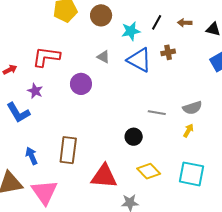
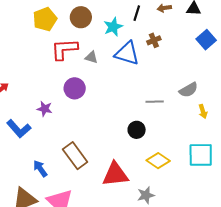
red L-shape: (46, 57) -> (64, 49), moved
purple star: (35, 91) -> (45, 109), moved
yellow arrow: (188, 130) -> (203, 111), moved, turned 144
brown rectangle: (68, 150) -> (75, 156), turned -32

